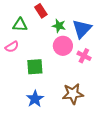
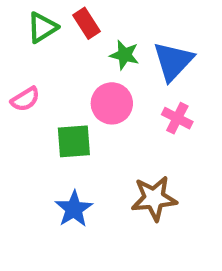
green triangle: (20, 25) -> (42, 27), moved, turned -35
pink circle: (63, 46) -> (112, 103), moved

